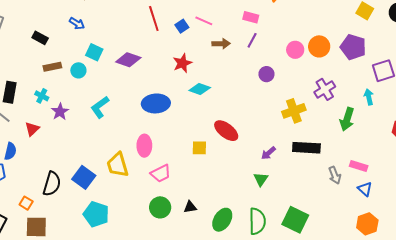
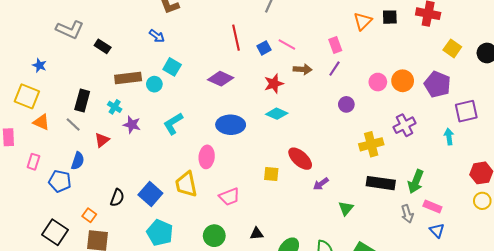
pink rectangle: (251, 17) -> (335, 45), turned 49
black rectangle: (40, 38) -> (103, 46), moved
purple diamond: (128, 60) -> (221, 79), moved
red star: (182, 63) -> (274, 84), moved
brown rectangle: (52, 67) -> (128, 78), size x1.4
purple star: (60, 112) -> (132, 125), turned -30
green arrow: (347, 119) -> (416, 182), moved
pink ellipse: (144, 146) -> (207, 157), moved
purple arrow: (268, 153) -> (321, 184), moved
green triangle: (261, 179) -> (346, 208), moved
black semicircle: (52, 184) -> (117, 198), size x0.7
green circle: (160, 207) -> (214, 236), moved

